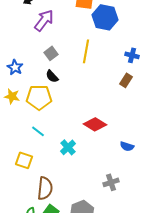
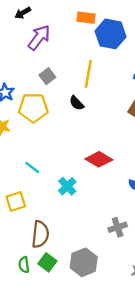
black semicircle: (52, 76) -> (77, 103), moved
yellow pentagon: (39, 97) -> (33, 108), moved
yellow square: (24, 160) -> (16, 201), turned -36

